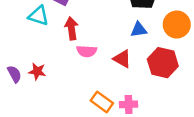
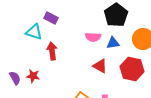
red arrow: (71, 28) -> (52, 51), moved
pink semicircle: (87, 51) -> (93, 37), moved

